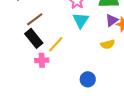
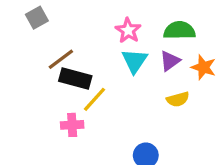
purple triangle: (112, 20) -> (170, 61), moved
black rectangle: (34, 38) -> (75, 78), moved, turned -36

